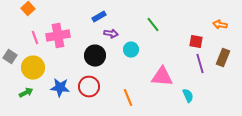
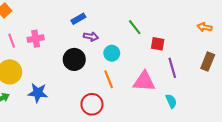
pink cross: (58, 36) -> (36, 39), size x0.7
red square: (196, 42) -> (158, 44), moved
purple line: (200, 64) -> (172, 68), moved
red circle: (89, 87) -> (92, 104), moved
orange line: (128, 98) -> (109, 79), moved

